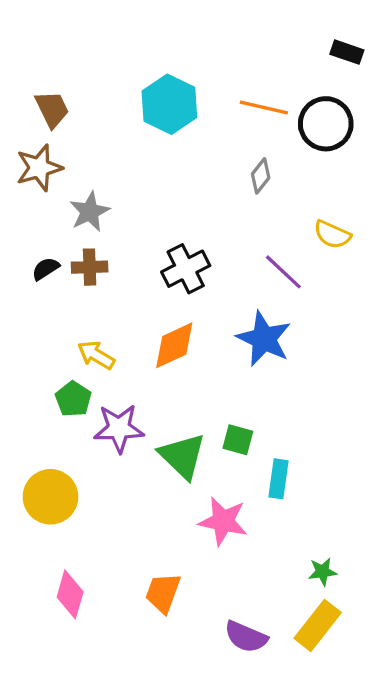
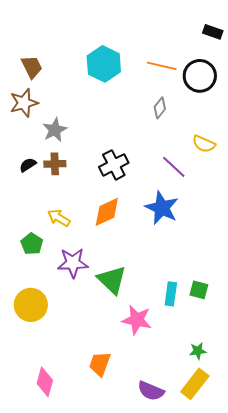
green pentagon: (73, 399) -> (32, 244), moved
green square: (238, 440) -> (199, 290), moved
pink diamond: (70, 594) -> (45, 382), moved

